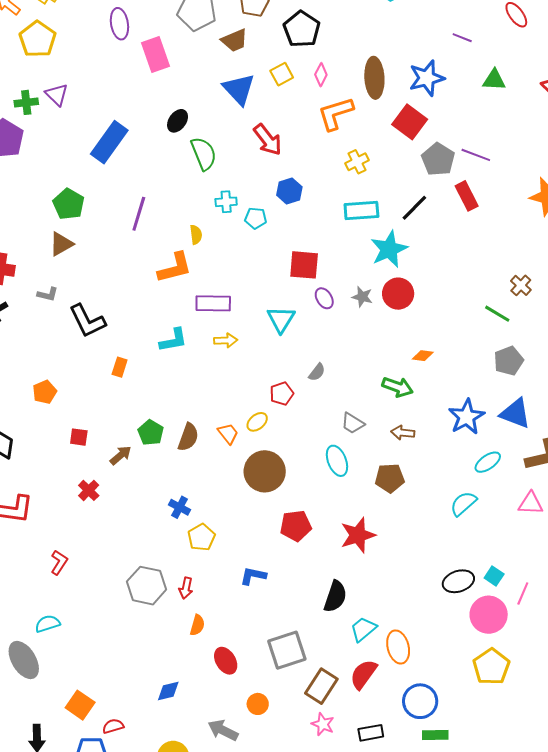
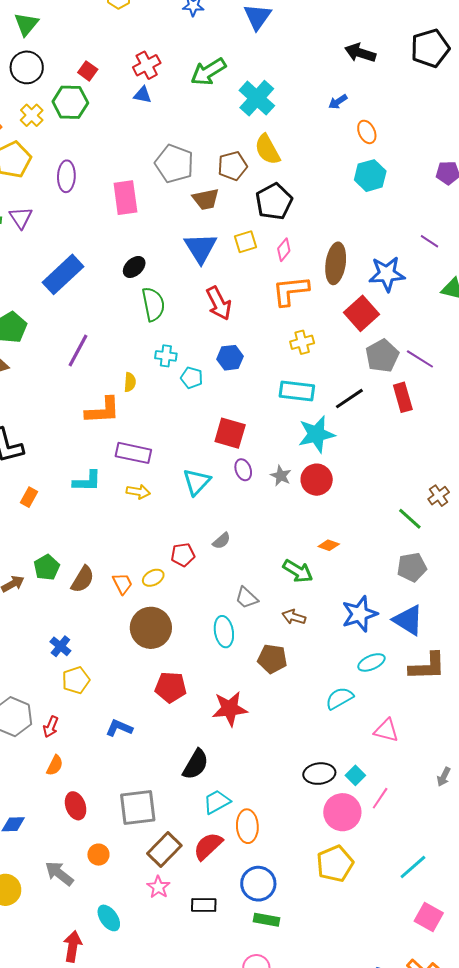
purple ellipse: (119, 24) -> (66, 176), moved
pink triangle: (531, 503) -> (386, 730), moved

